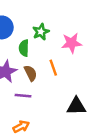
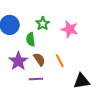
pink star: (72, 43) -> (70, 29), turned 30
orange line: (53, 68) -> (60, 61), moved

